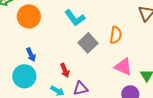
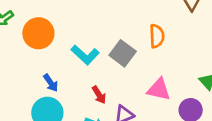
cyan L-shape: (75, 18) -> (85, 55), moved
pink triangle: (123, 67) -> (159, 90), moved

